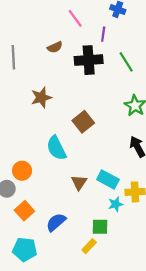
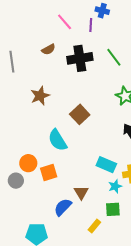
purple line: (103, 34) -> (91, 25), moved
brown triangle: (79, 182) -> (81, 192), moved
orange square: (24, 211) -> (49, 172), moved, turned 30
green square: (100, 227) -> (113, 209), moved

